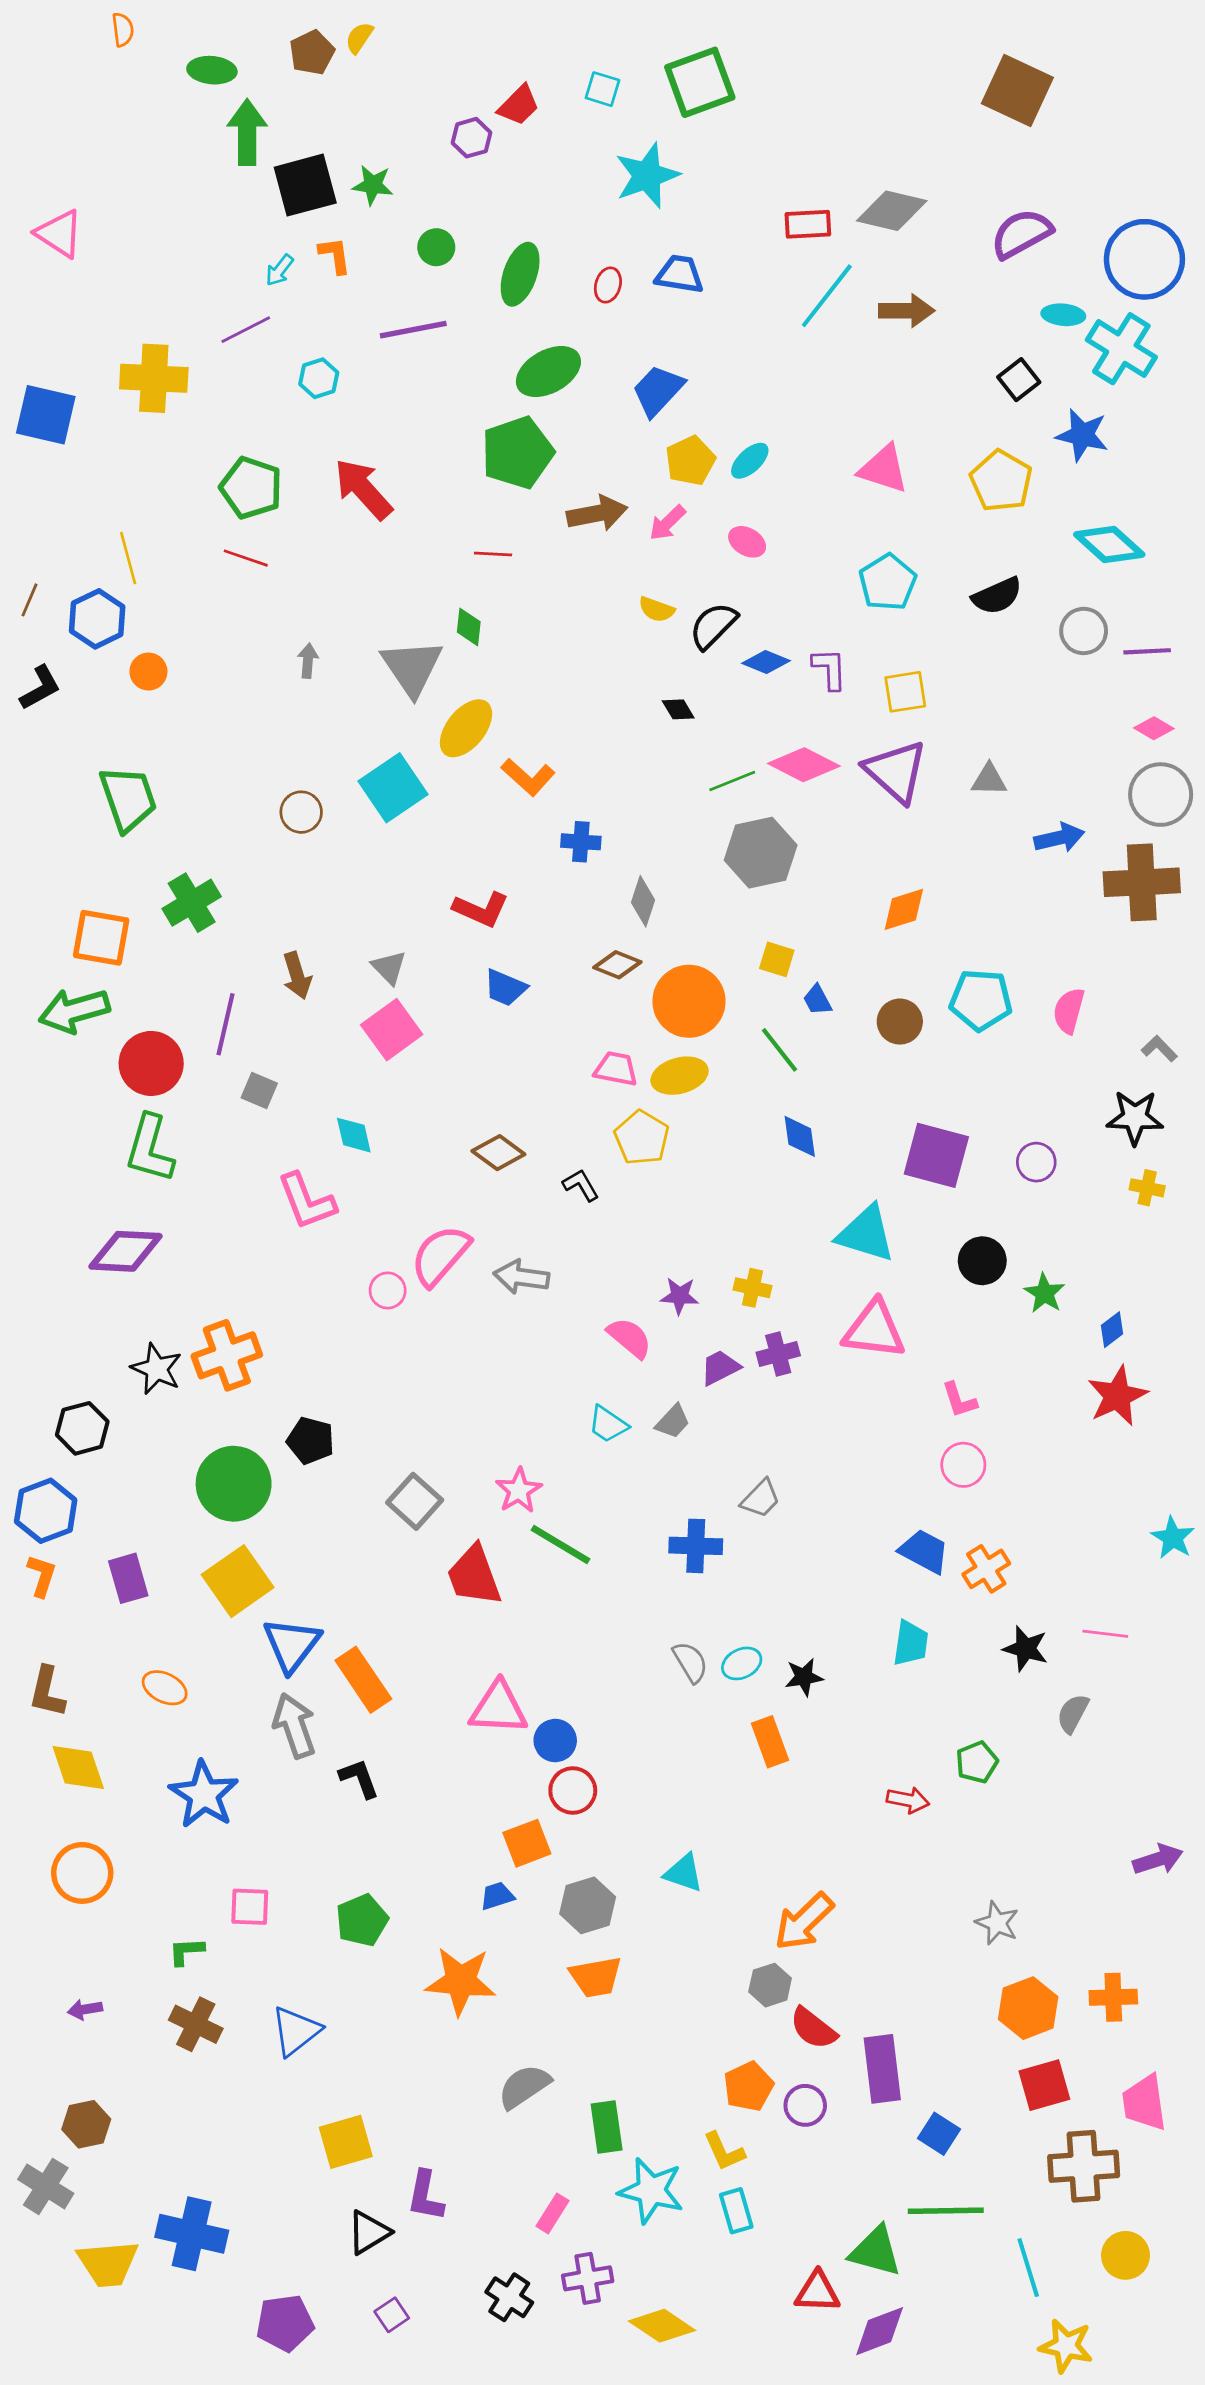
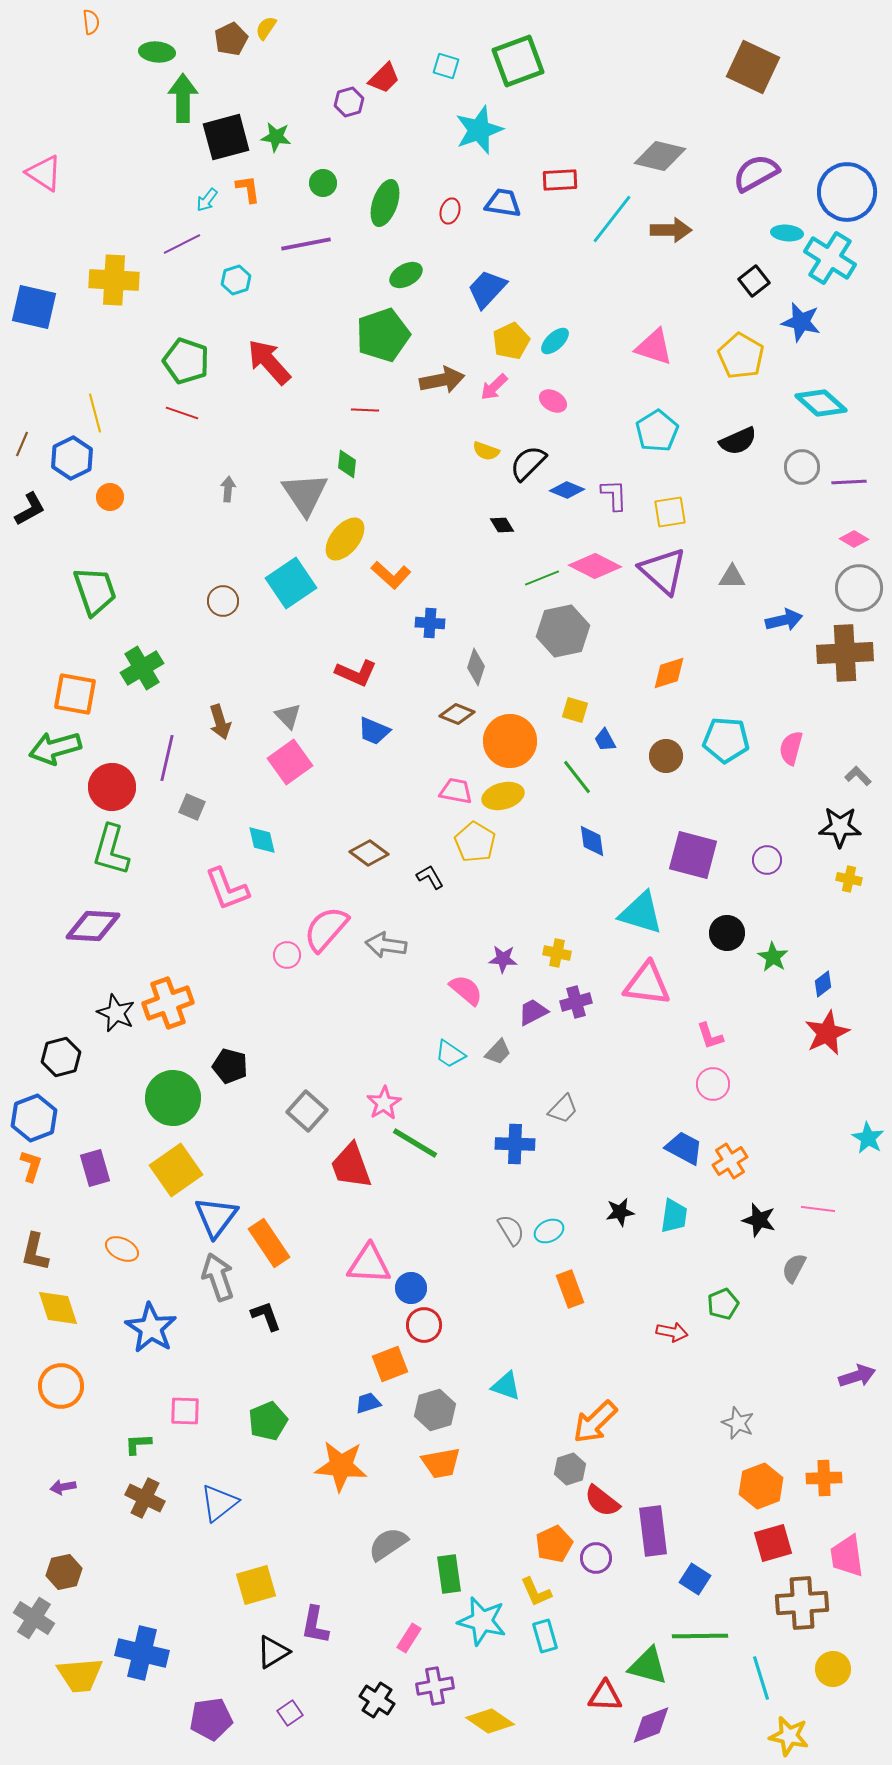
red rectangle: (808, 224) -> (560, 180), moved
green ellipse: (548, 372) -> (406, 275), size x0.7
black star: (804, 1677) -> (620, 1212), moved

